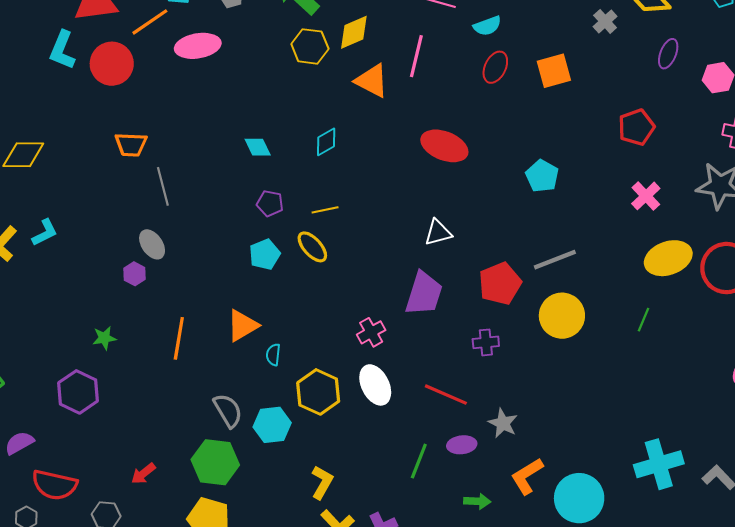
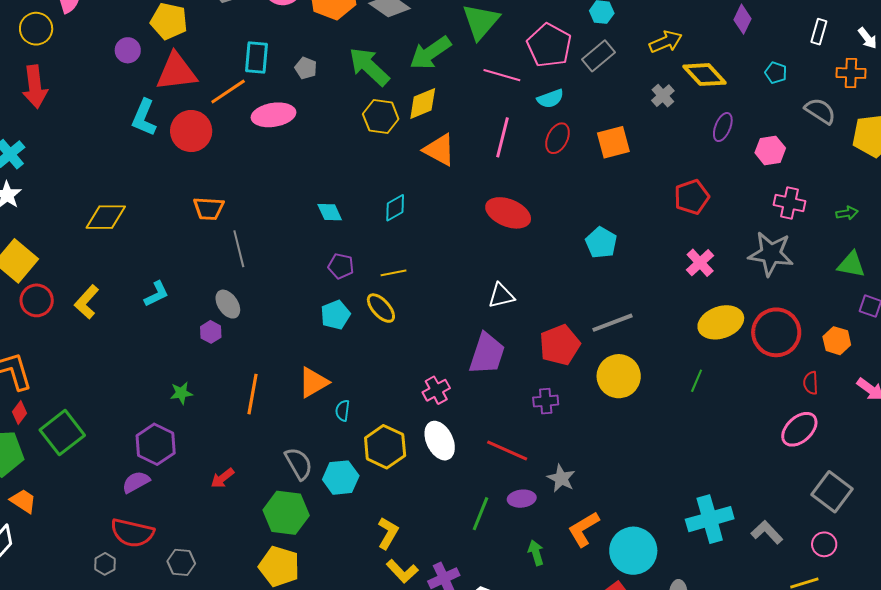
pink line: (416, 56) -> (502, 137), moved
cyan L-shape: (45, 233) -> (156, 294), moved
purple semicircle: (19, 443) -> (136, 482), moved
red arrow: (143, 474) -> (222, 478), moved
green arrow: (477, 501) -> (536, 553), turned -110

